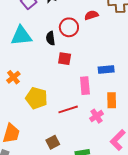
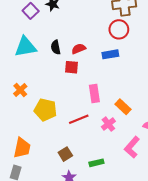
red semicircle: (91, 15) -> (79, 49), moved
red circle: (69, 27) -> (119, 29), moved
blue rectangle: (106, 69) -> (110, 54), moved
orange rectangle: (112, 100) -> (123, 107), turned -42

